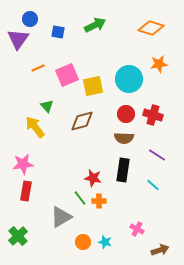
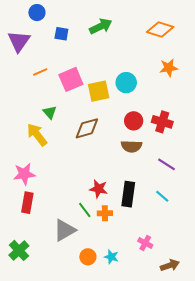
blue circle: (30, 19) -> (37, 13), moved
cyan circle: (129, 79) -> (126, 83), moved, size x0.7
black rectangle: (123, 170) -> (128, 194), moved

